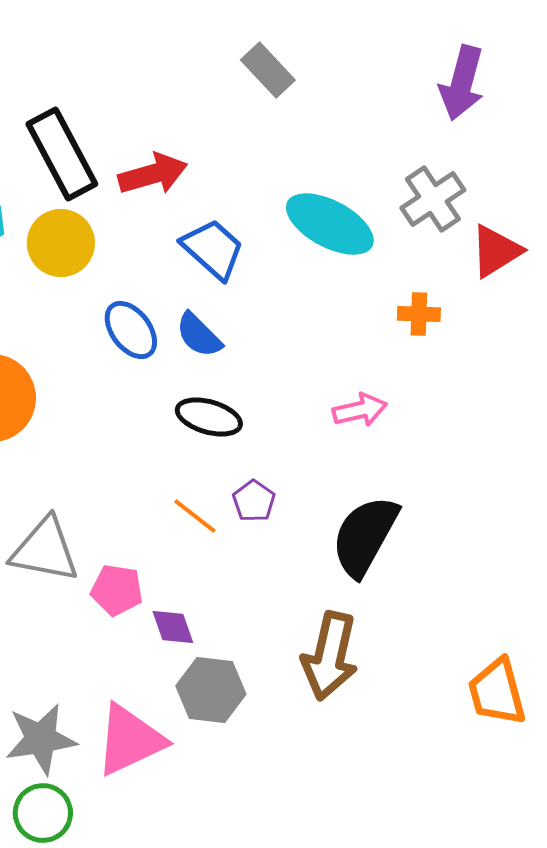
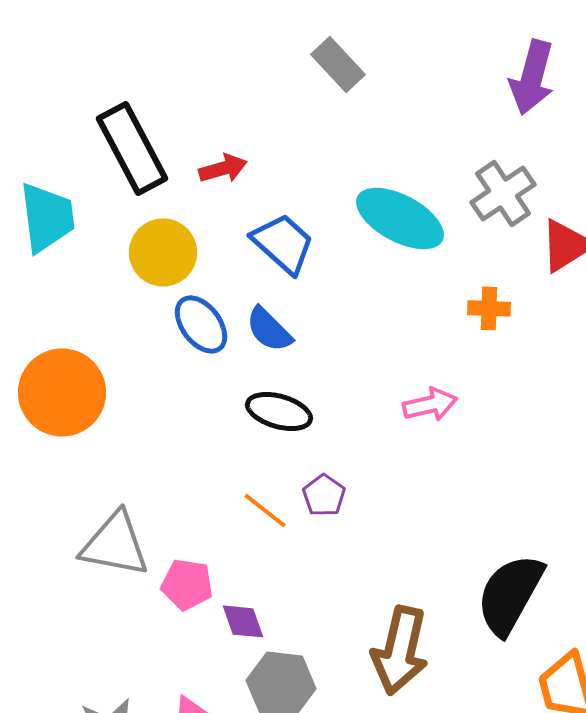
red arrow: (153, 174) -> (223, 168), size x0.7
yellow circle: (61, 243) -> (163, 252), moved
black semicircle: (365, 536) -> (510, 594), moved

